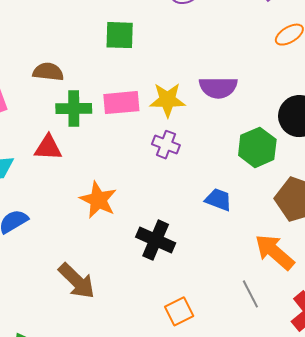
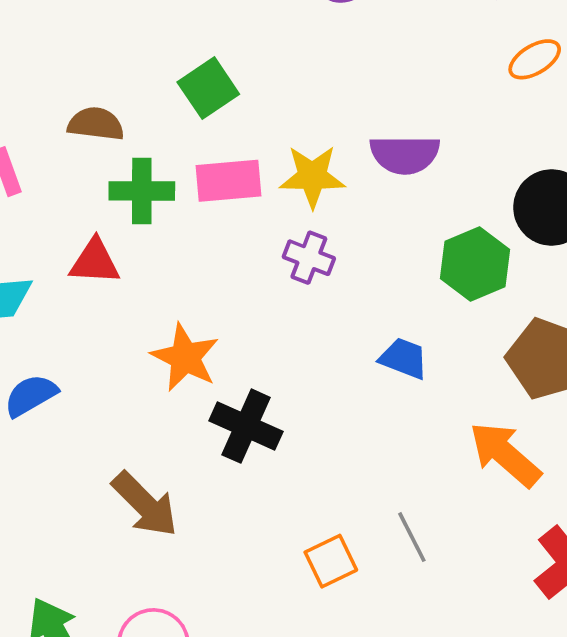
green square: (120, 35) -> (208, 88), moved, turned -36
black cross: (156, 240) -> (246, 426), moved
gray line: (250, 294) -> (412, 537), moved

